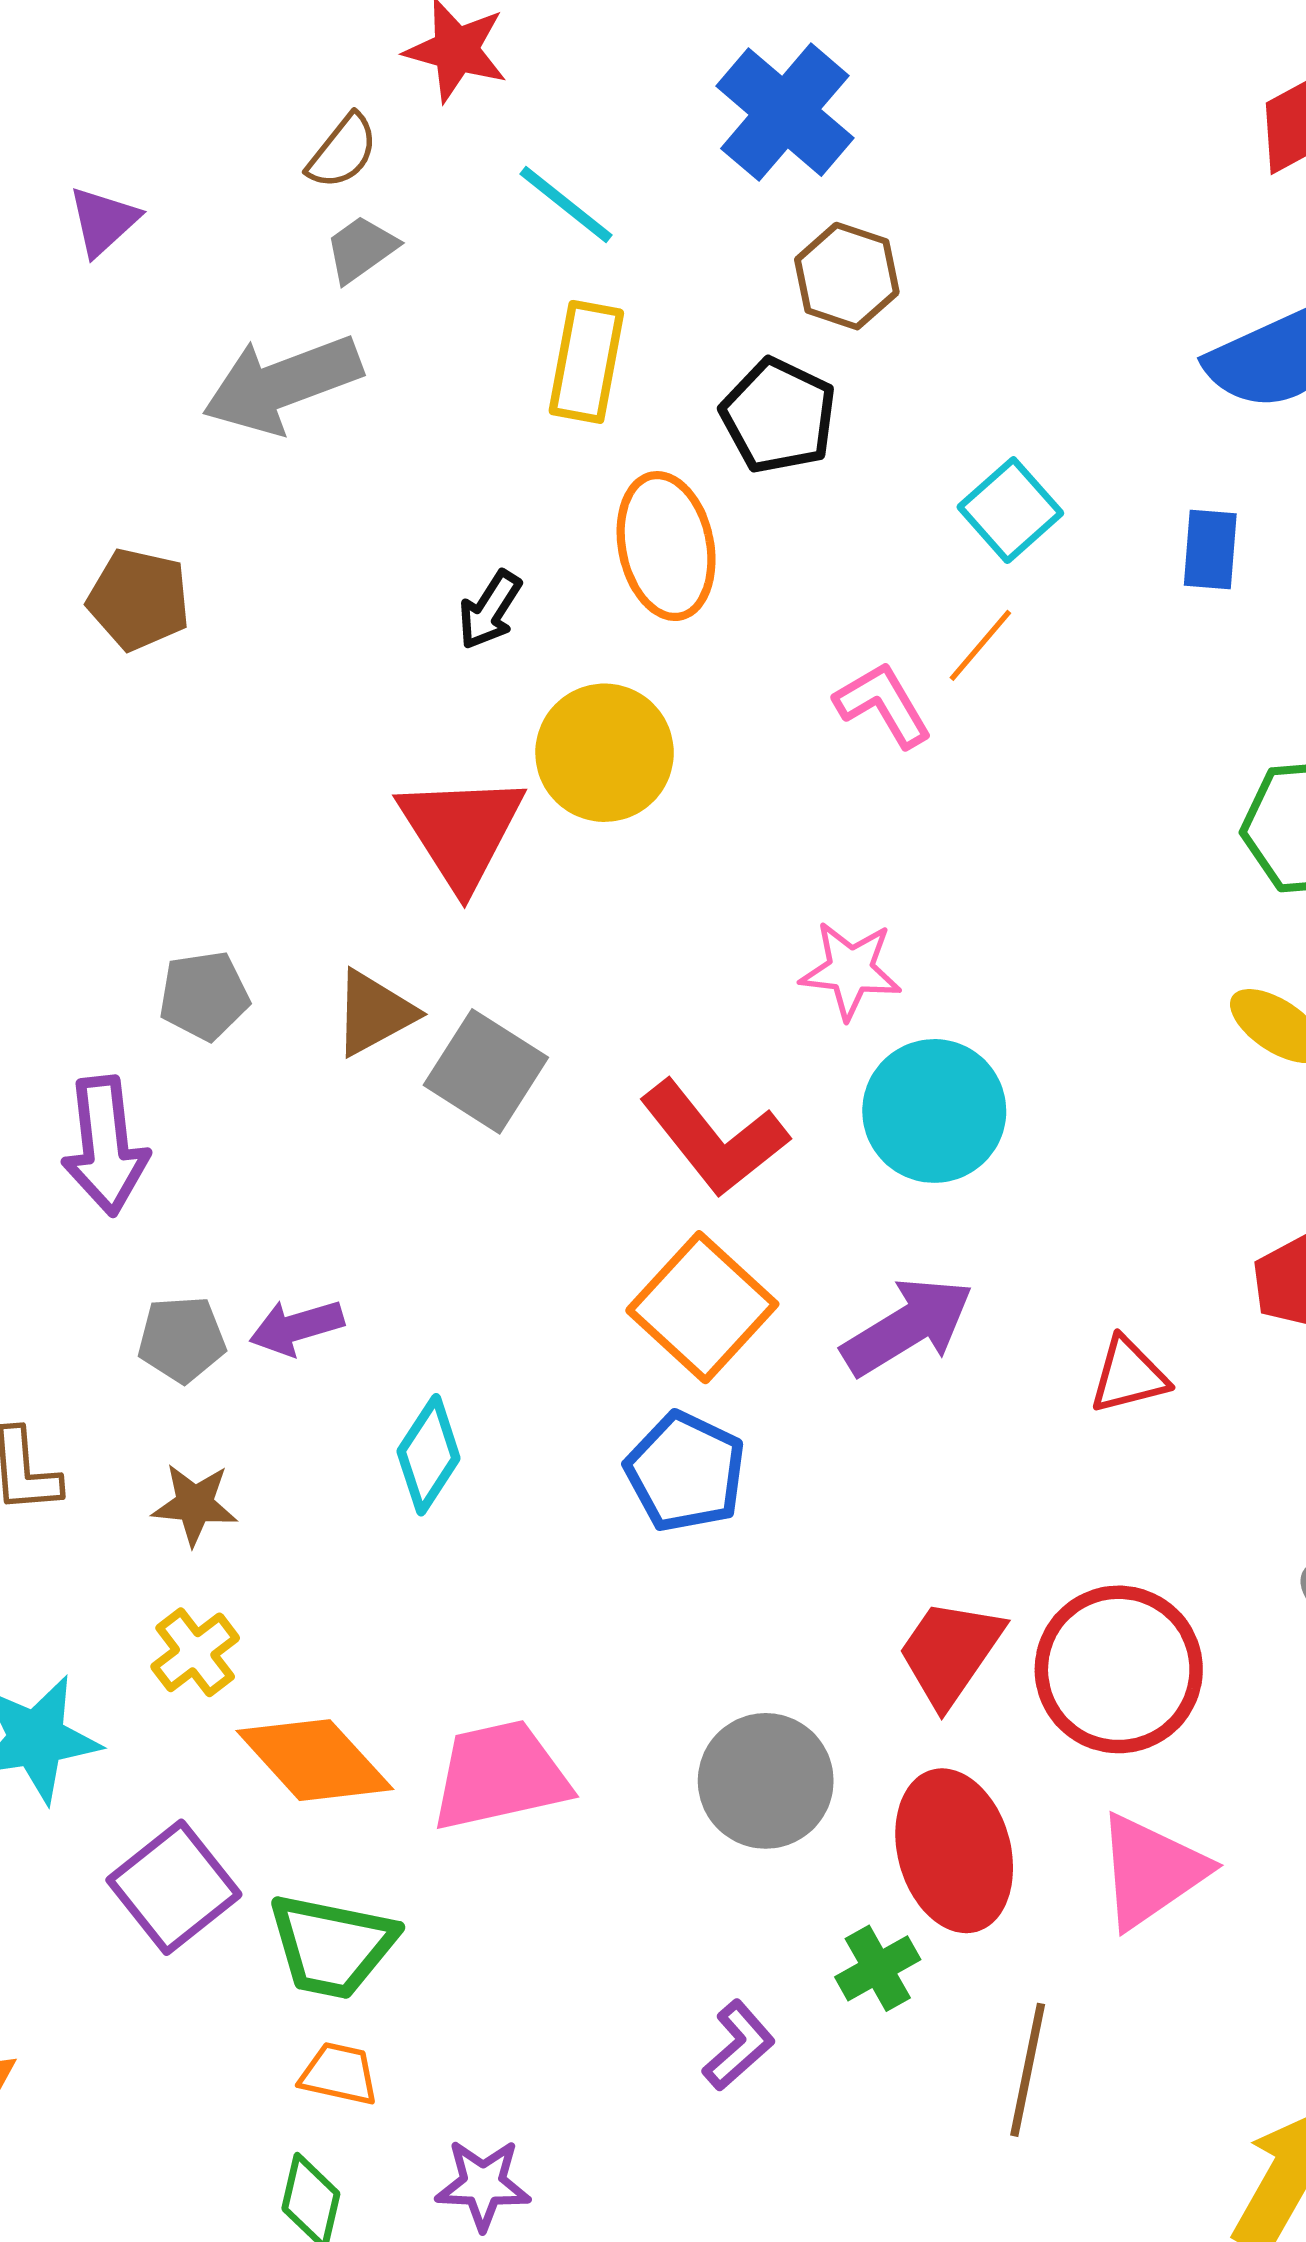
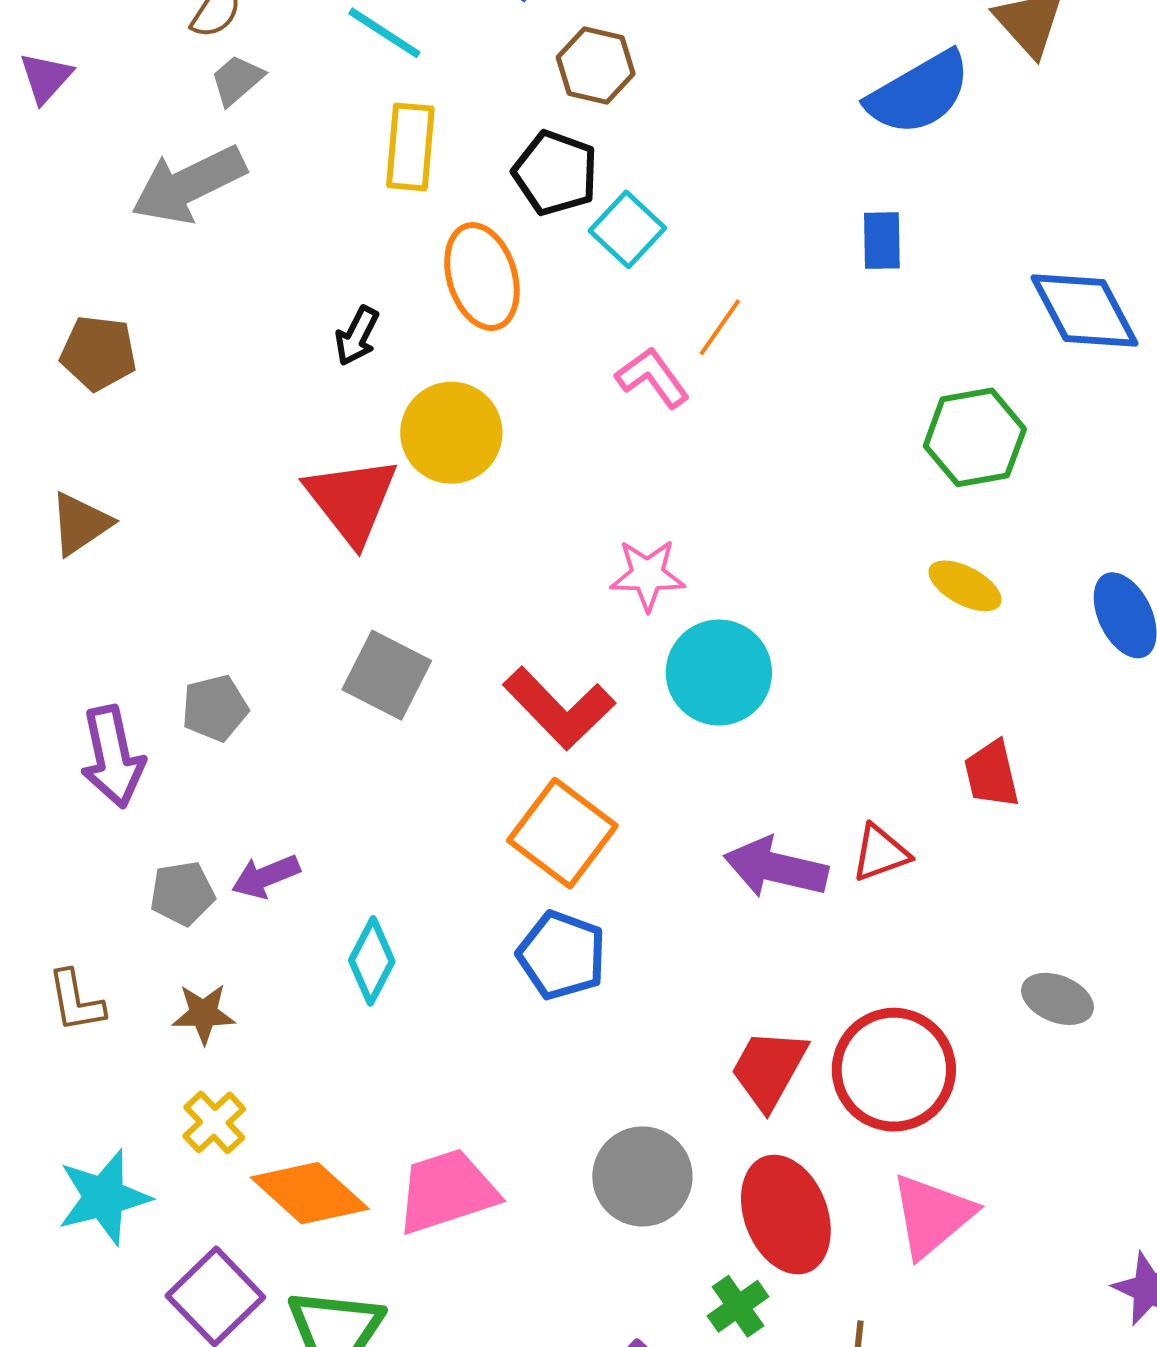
cyan square: (1010, 510) -> (627, 229), moved
gray pentagon: (204, 996) -> (215, 708), moved
brown triangle: (374, 1013) -> (80, 524), moved
purple arrow: (907, 1327) -> (776, 868), moved, turned -130

